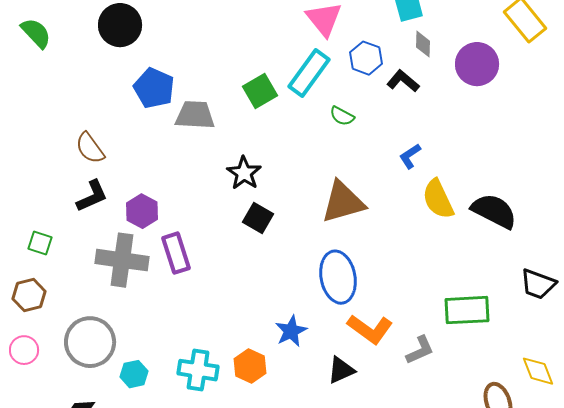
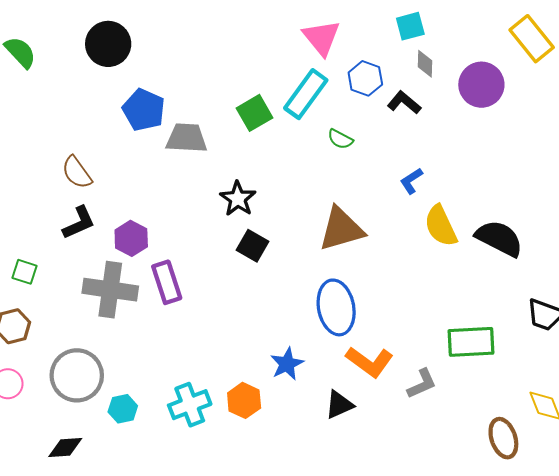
cyan cross: (198, 370) -> (190, 405), turned -30

